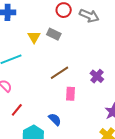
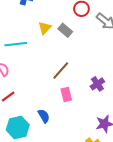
brown line: (59, 73) -> (61, 70), turned -30
pink rectangle: (70, 94) -> (66, 95), turned -32

